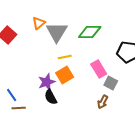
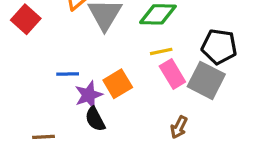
yellow line: (65, 57) -> (161, 51), moved
gray square: (111, 83) -> (206, 80), moved, size x1.6
blue line: (12, 95) -> (68, 74), moved, turned -56

